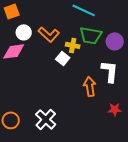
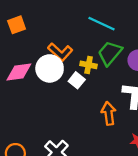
white circle: (24, 32) -> (50, 68), moved, size x1.5
green trapezoid: (91, 35) -> (110, 53), turned 120

